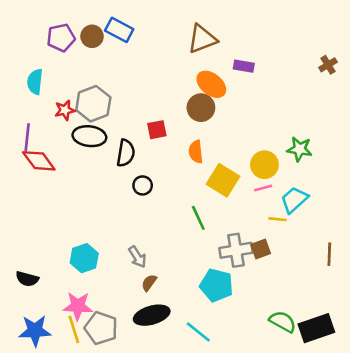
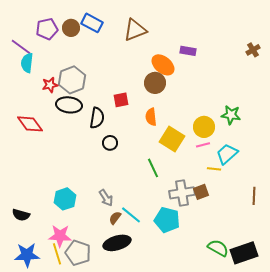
brown triangle: (202, 39) -> (135, 30), moved
purple line: (27, 137) -> (21, 47), moved, turned -60
cyan line: (198, 332) -> (131, 215), moved

